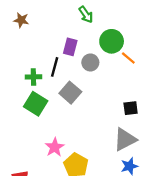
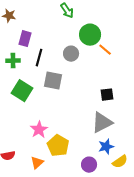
purple rectangle: (70, 47) -> (25, 39), moved
green cross: (33, 77) -> (13, 61), moved
gray square: (70, 93) -> (53, 81), turned -30

